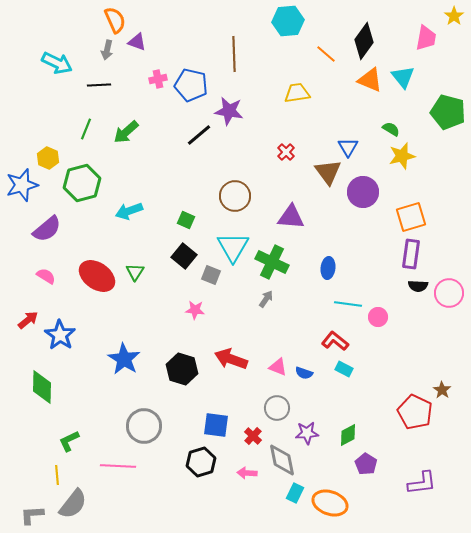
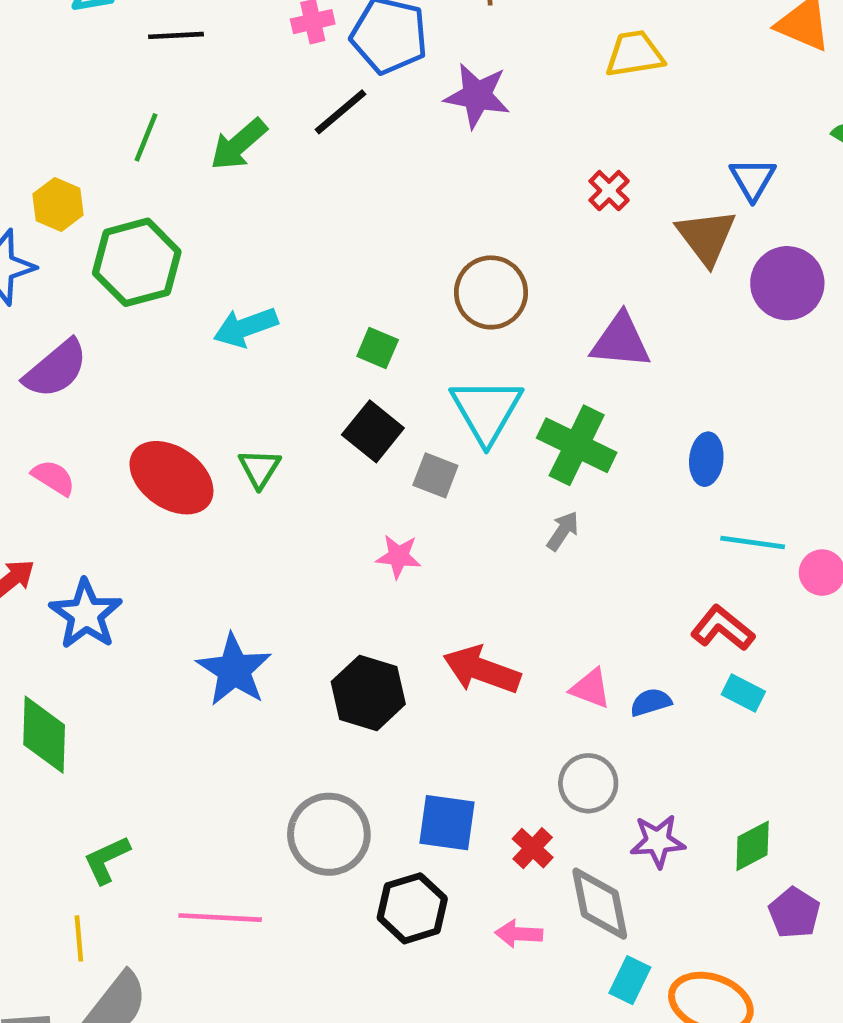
black line: (199, 135) -> (340, 112), moved
blue semicircle: (304, 373) -> (651, 702), turned 144
gray circle: (144, 426) -> (329, 834), moved

